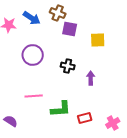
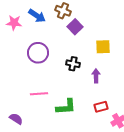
purple square: (70, 29) -> (75, 27), turned 35
yellow square: (98, 40) -> (103, 47), moved
red rectangle: (85, 118) -> (101, 107), moved

